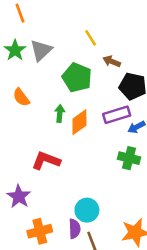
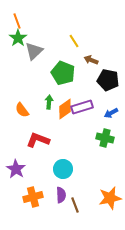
green star: (15, 50) -> (18, 38), moved
orange semicircle: (21, 97) -> (22, 110), moved
purple rectangle: (117, 115) -> (82, 107), moved
cyan circle: (87, 210) -> (63, 169), moved

